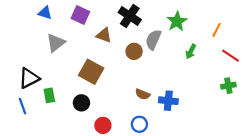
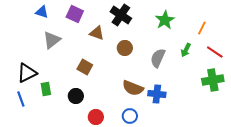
gray semicircle: (153, 40) -> (158, 58), moved
green arrow: (191, 51) -> (186, 50), moved
brown square: (91, 72) -> (85, 67), size x0.7
green cross: (228, 86) -> (213, 80), size x1.5
brown semicircle: (143, 94) -> (133, 88), size x1.5

